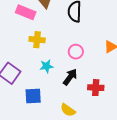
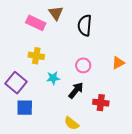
yellow cross: (37, 40) -> (36, 56), moved
blue square: (33, 96) -> (25, 108), moved

